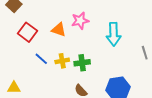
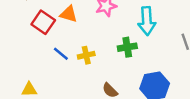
orange triangle: (59, 30) -> (69, 14), moved
green cross: (82, 63) -> (127, 47), moved

